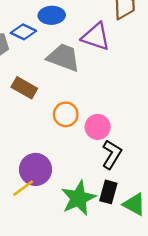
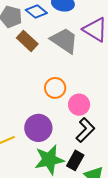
brown rectangle: (24, 88) -> (27, 41), moved
purple circle: (35, 169) -> (38, 128), moved

